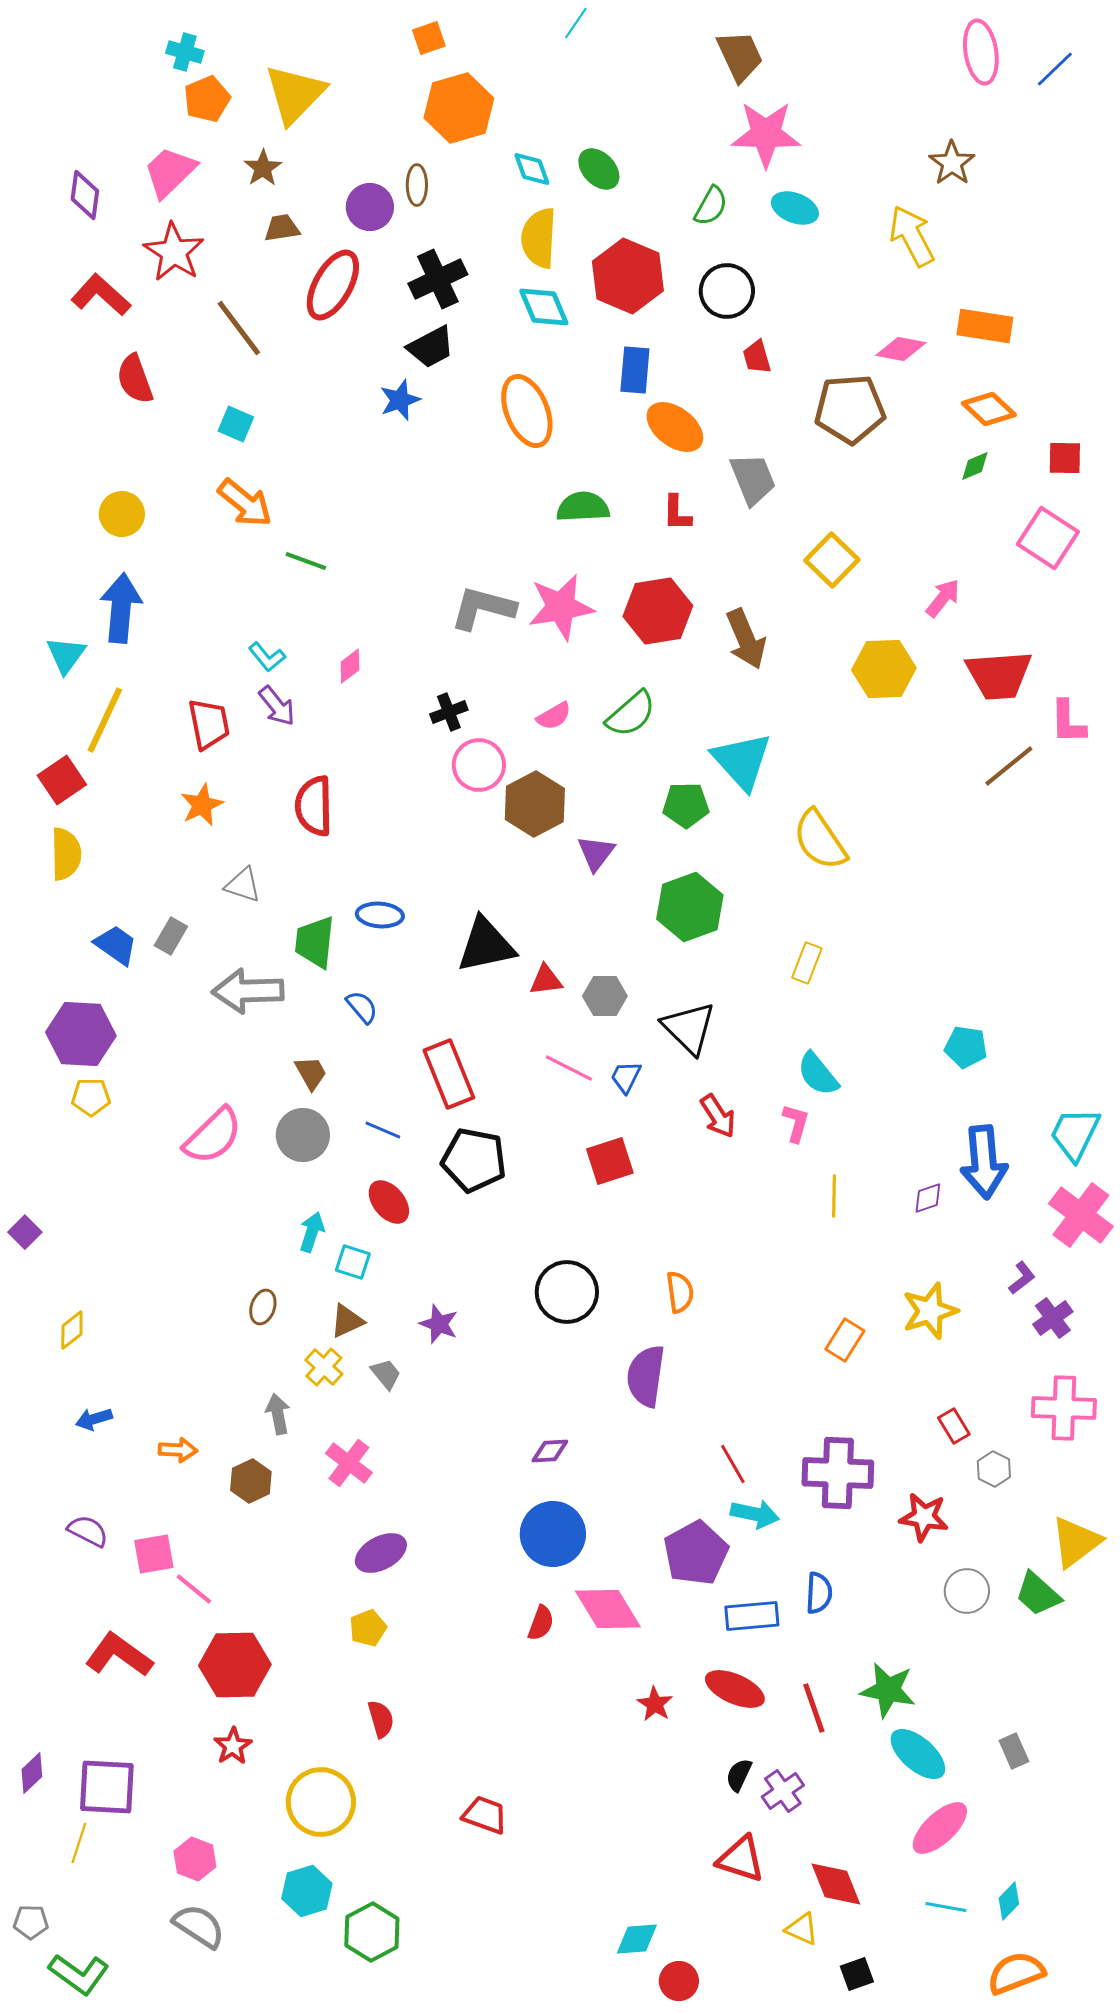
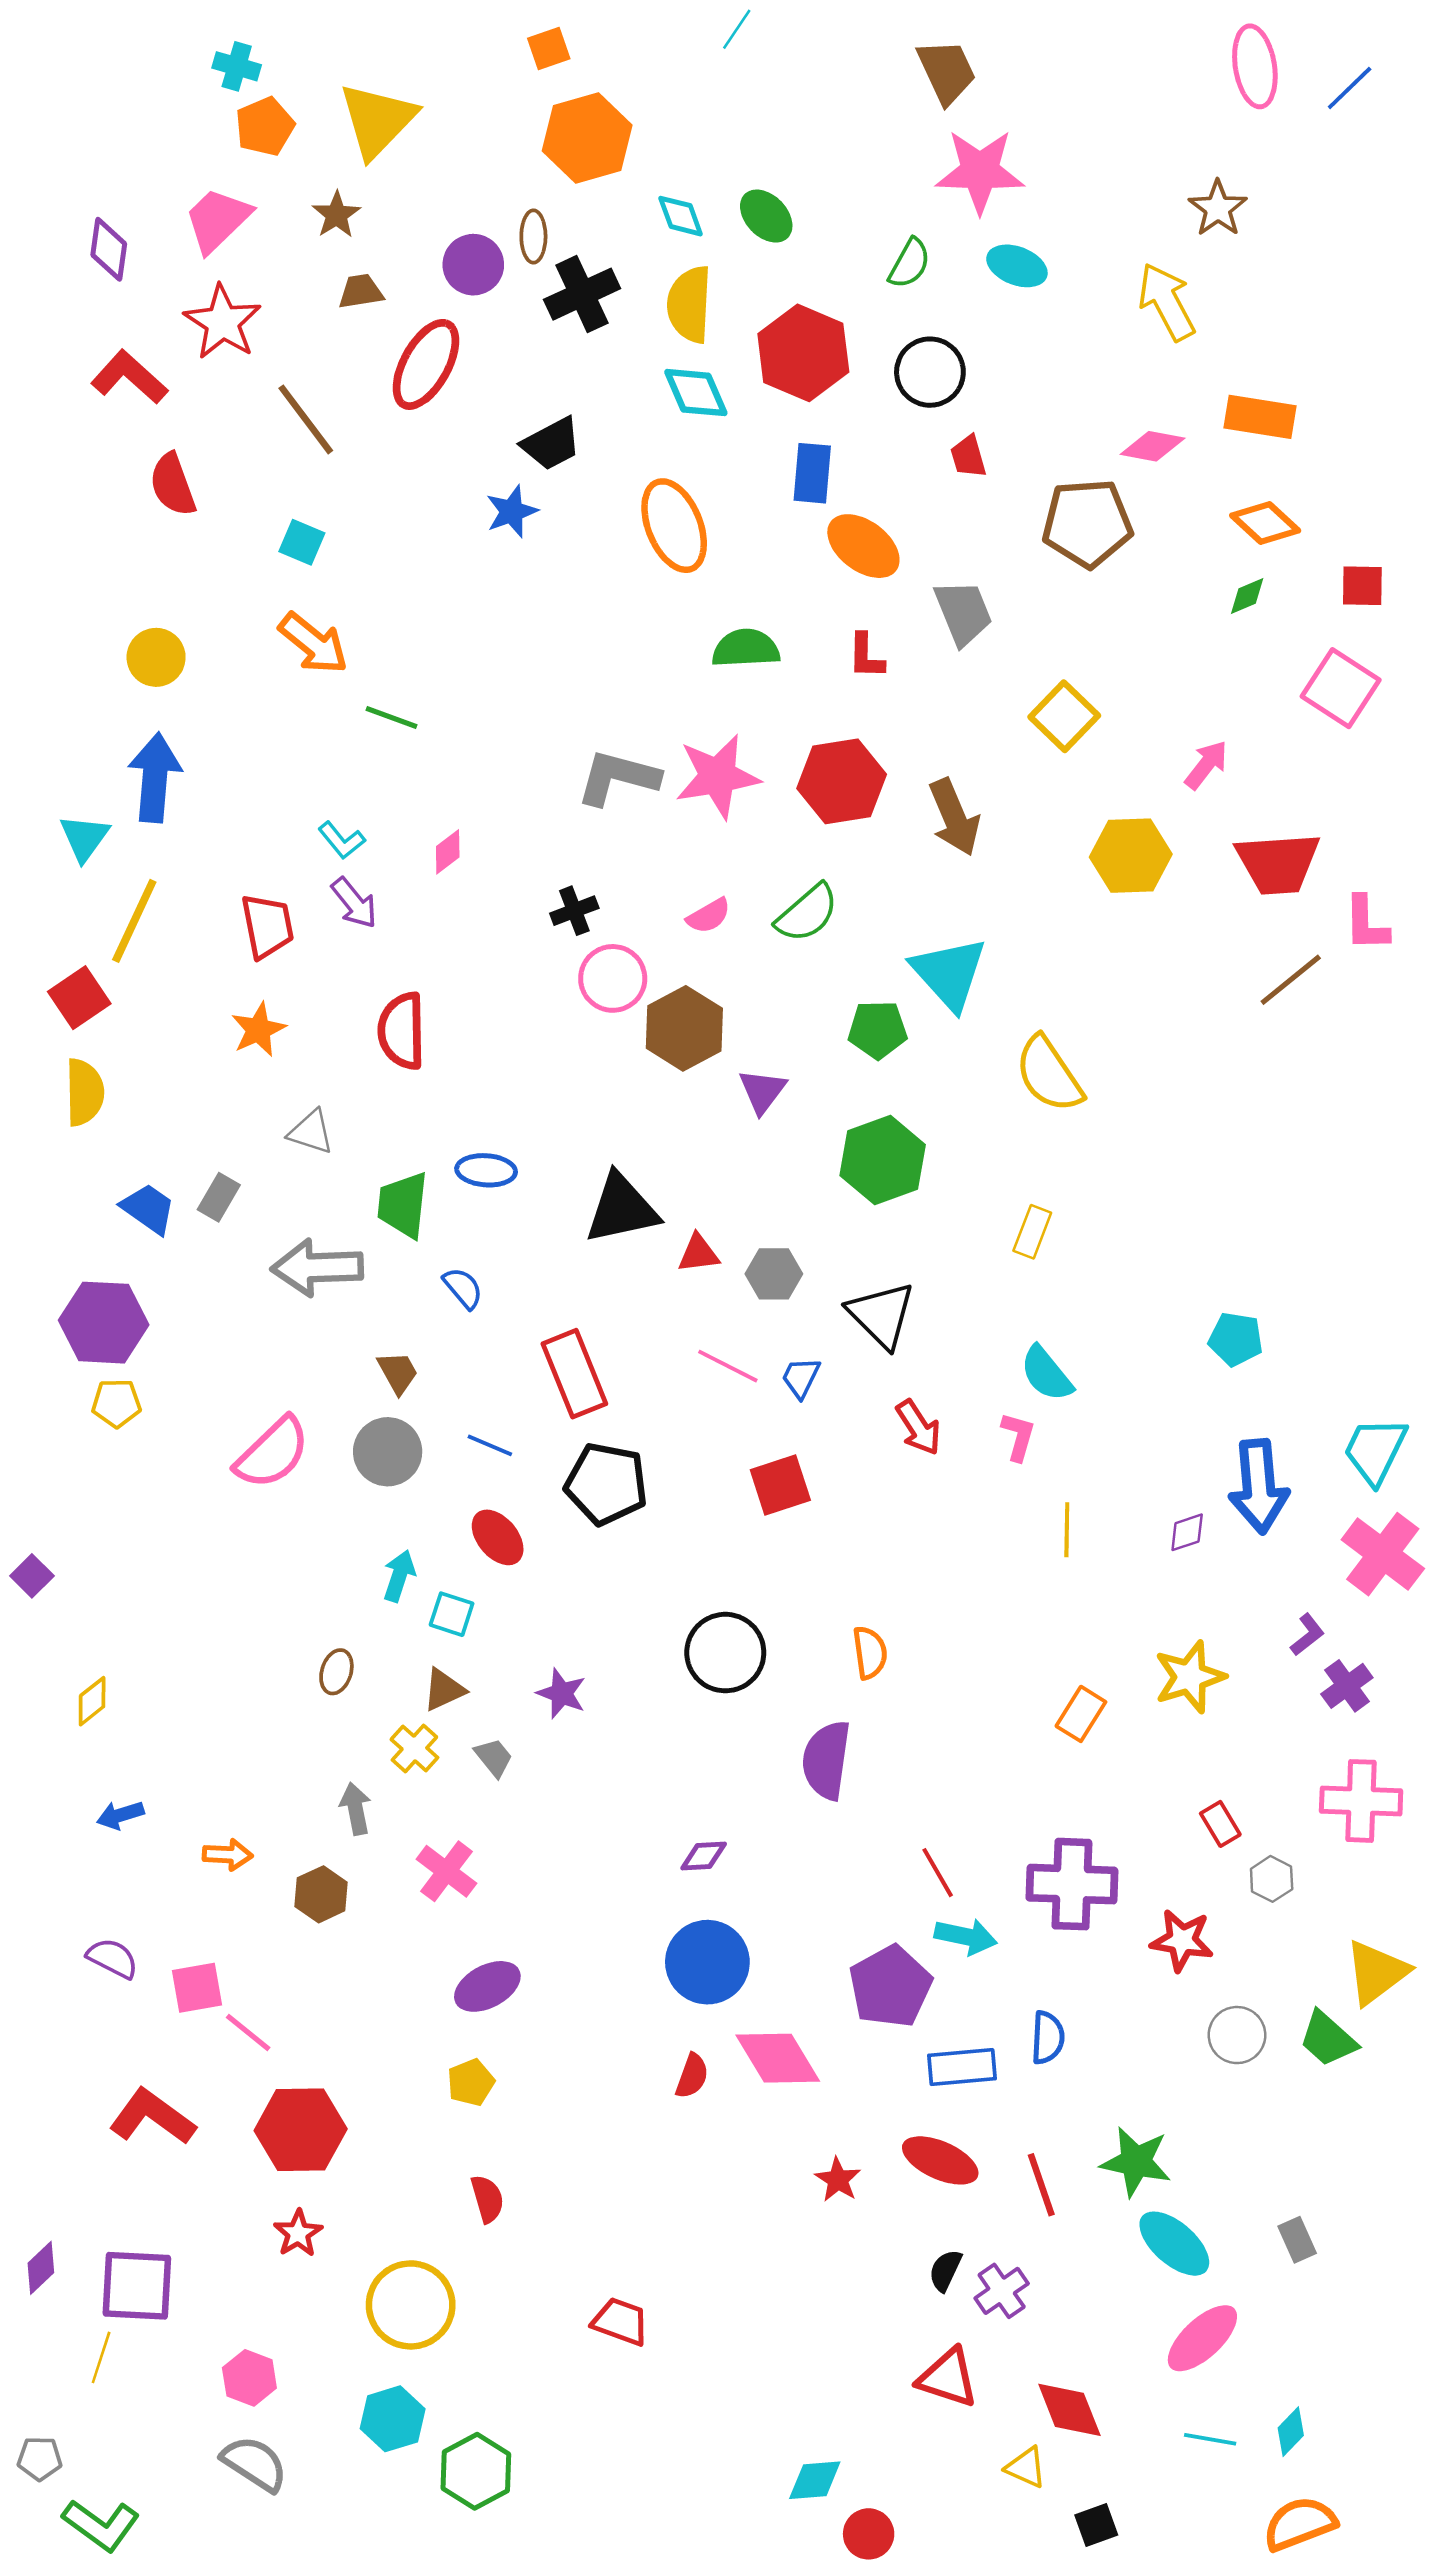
black cross: (438, 279) -> (582, 294), moved

